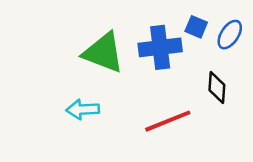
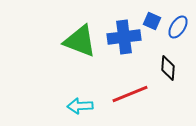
cyan arrow: (83, 109) -> (80, 106), moved

